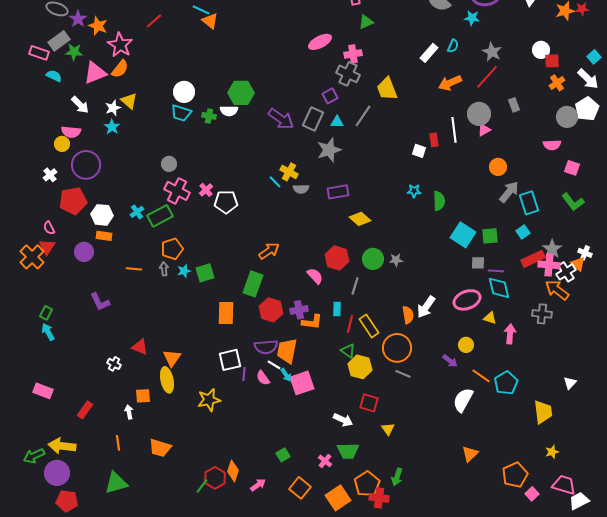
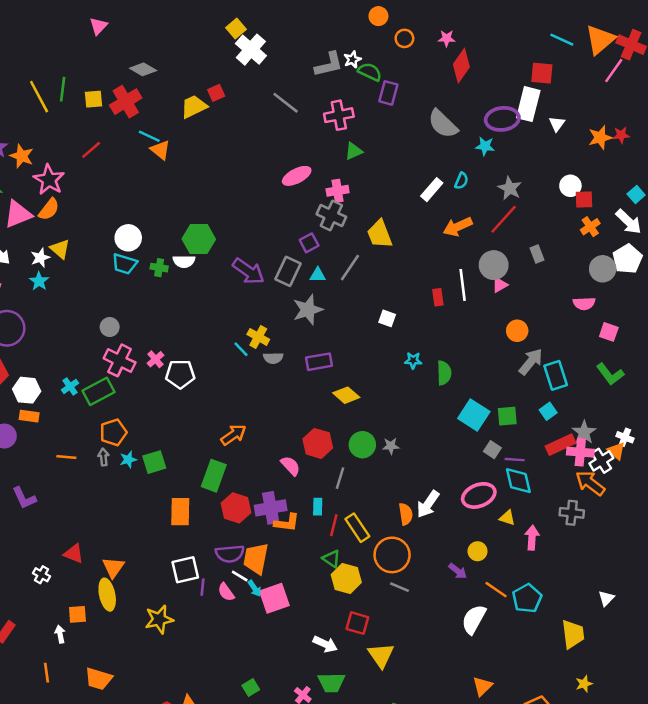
white square: (419, 151) -> (387, 318), moved
gray square: (478, 263) -> (492, 450), turned 32
purple cross: (299, 310) -> (271, 508), size x1.4
yellow triangle: (388, 429) -> (381, 655), size x1.6

